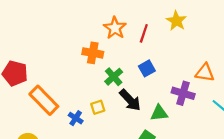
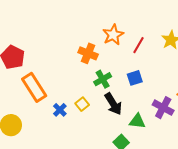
yellow square: (98, 107) -> (82, 104), turned -32

